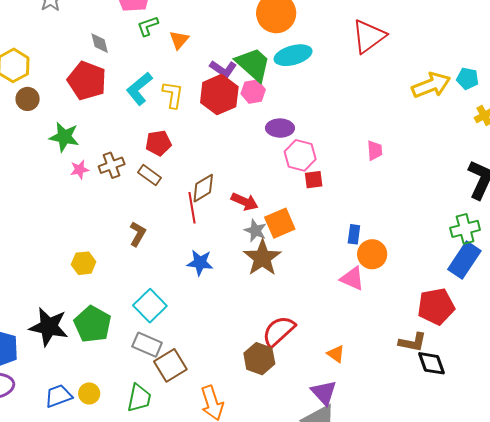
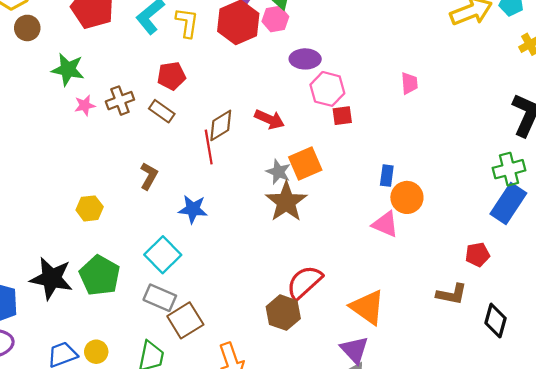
red arrow: (245, 202) -> (270, 119), moved
blue star: (200, 263) -> (193, 209), moved
red pentagon: (436, 306) -> (477, 255), size x0.6
orange triangle: (336, 354) -> (367, 307), size x1.8
black diamond: (432, 363) -> (496, 321), moved, turned 36

